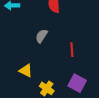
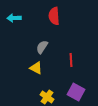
yellow triangle: (26, 71) -> (36, 68), moved

